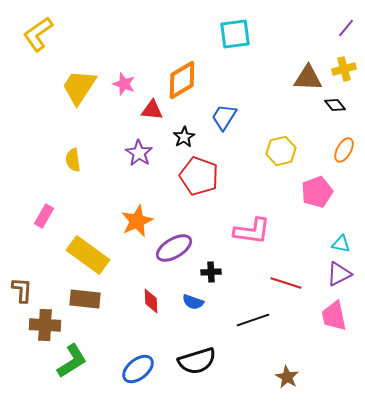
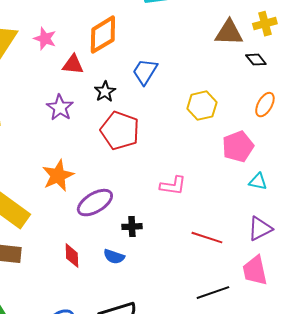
pink L-shape: (252, 231) -> (173, 186), size x0.7
cyan triangle: (341, 244) -> (258, 182), moved
black line: (253, 320) -> (213, 293), moved

